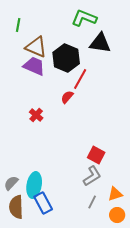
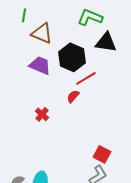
green line: (18, 25) -> (24, 15), moved
brown triangle: (36, 47) -> (42, 33), moved
red line: (80, 79) -> (86, 78), turned 30

